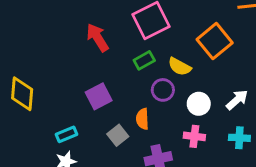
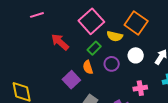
yellow semicircle: (180, 67) -> (115, 36), moved
white circle: (199, 104) -> (136, 55), moved
orange semicircle: (142, 119) -> (88, 67), moved

